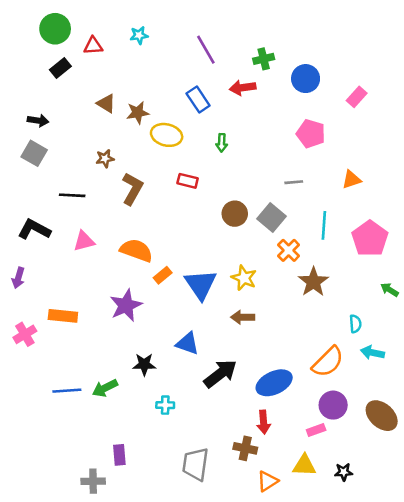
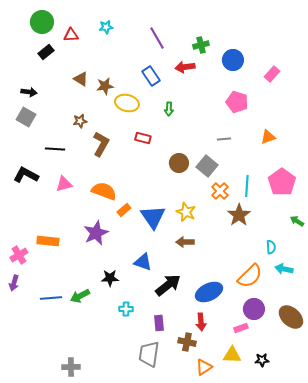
cyan line: (324, 225) -> (247, 186), moved
purple arrow: (18, 278) -> (14, 283), moved
purple rectangle: (119, 455) -> (159, 323), moved

